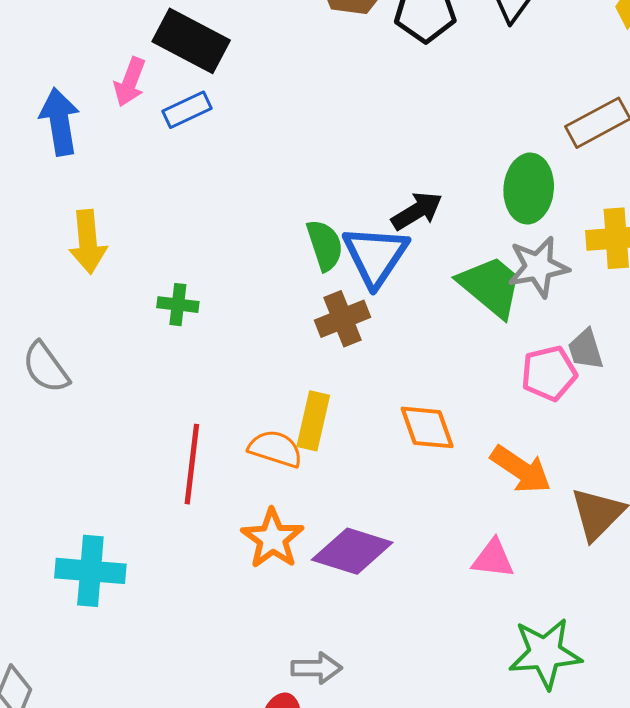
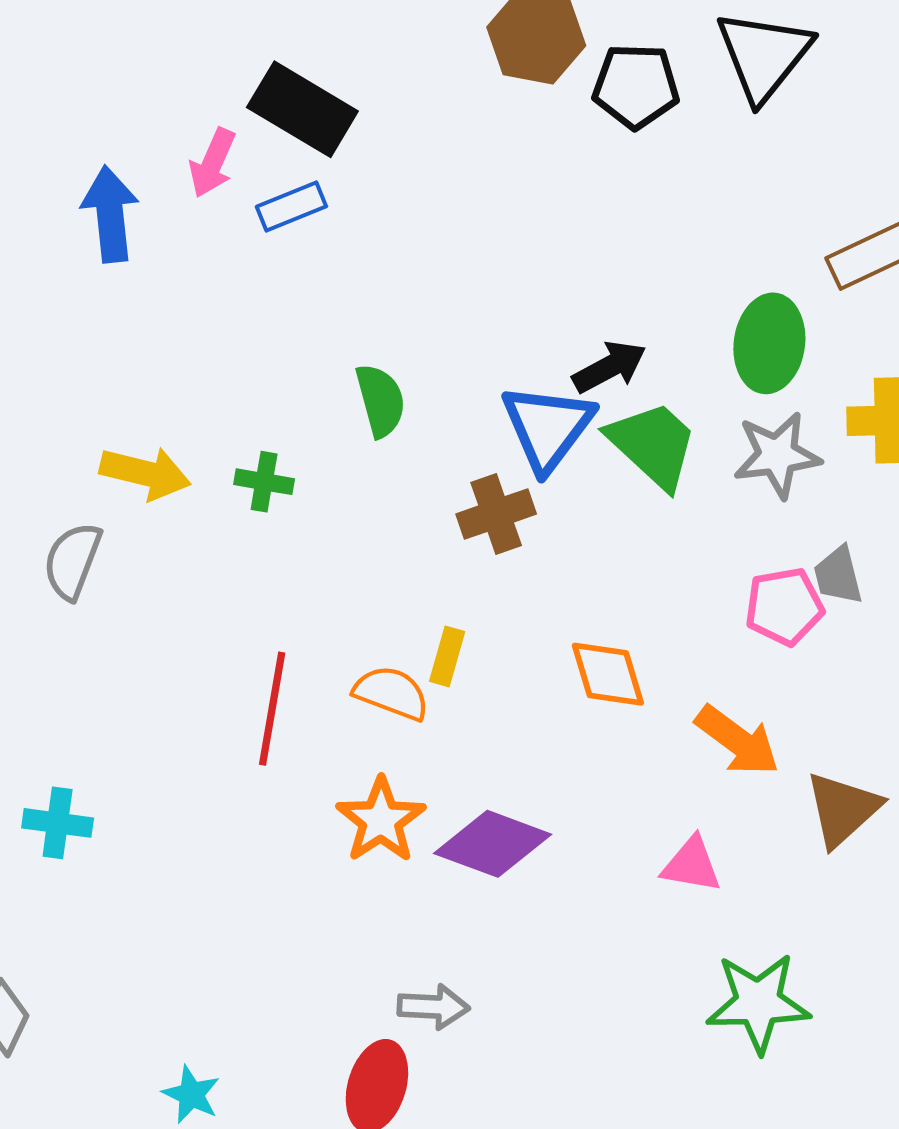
yellow arrow: (88, 242) -> (145, 473), moved, turned -74
green semicircle: (325, 245) -> (380, 400), moved
green trapezoid: (491, 286) -> (653, 445), moved
gray semicircle: (46, 367) -> (72, 561), turned 54
yellow rectangle: (313, 421) -> (447, 656), size x0.7
cyan cross: (90, 571) -> (58, 823), moved, size x0.7

